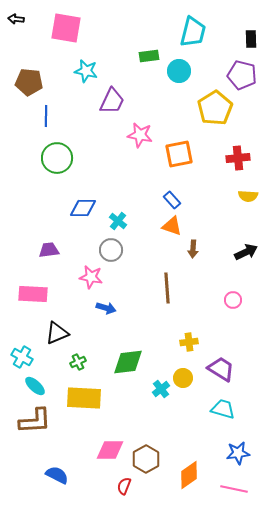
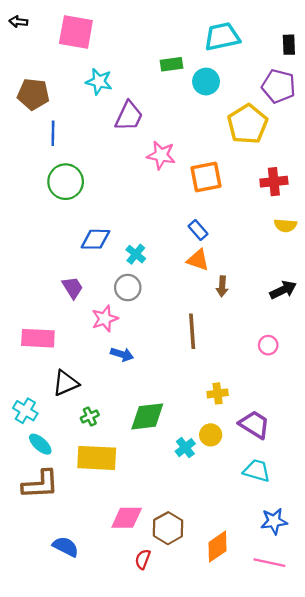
cyan trapezoid: (193, 32) -> (222, 37), turned -116
purple trapezoid: (49, 250) -> (72, 288), moved, turned 65
pink star: (91, 277) -> (105, 319), turned -30

